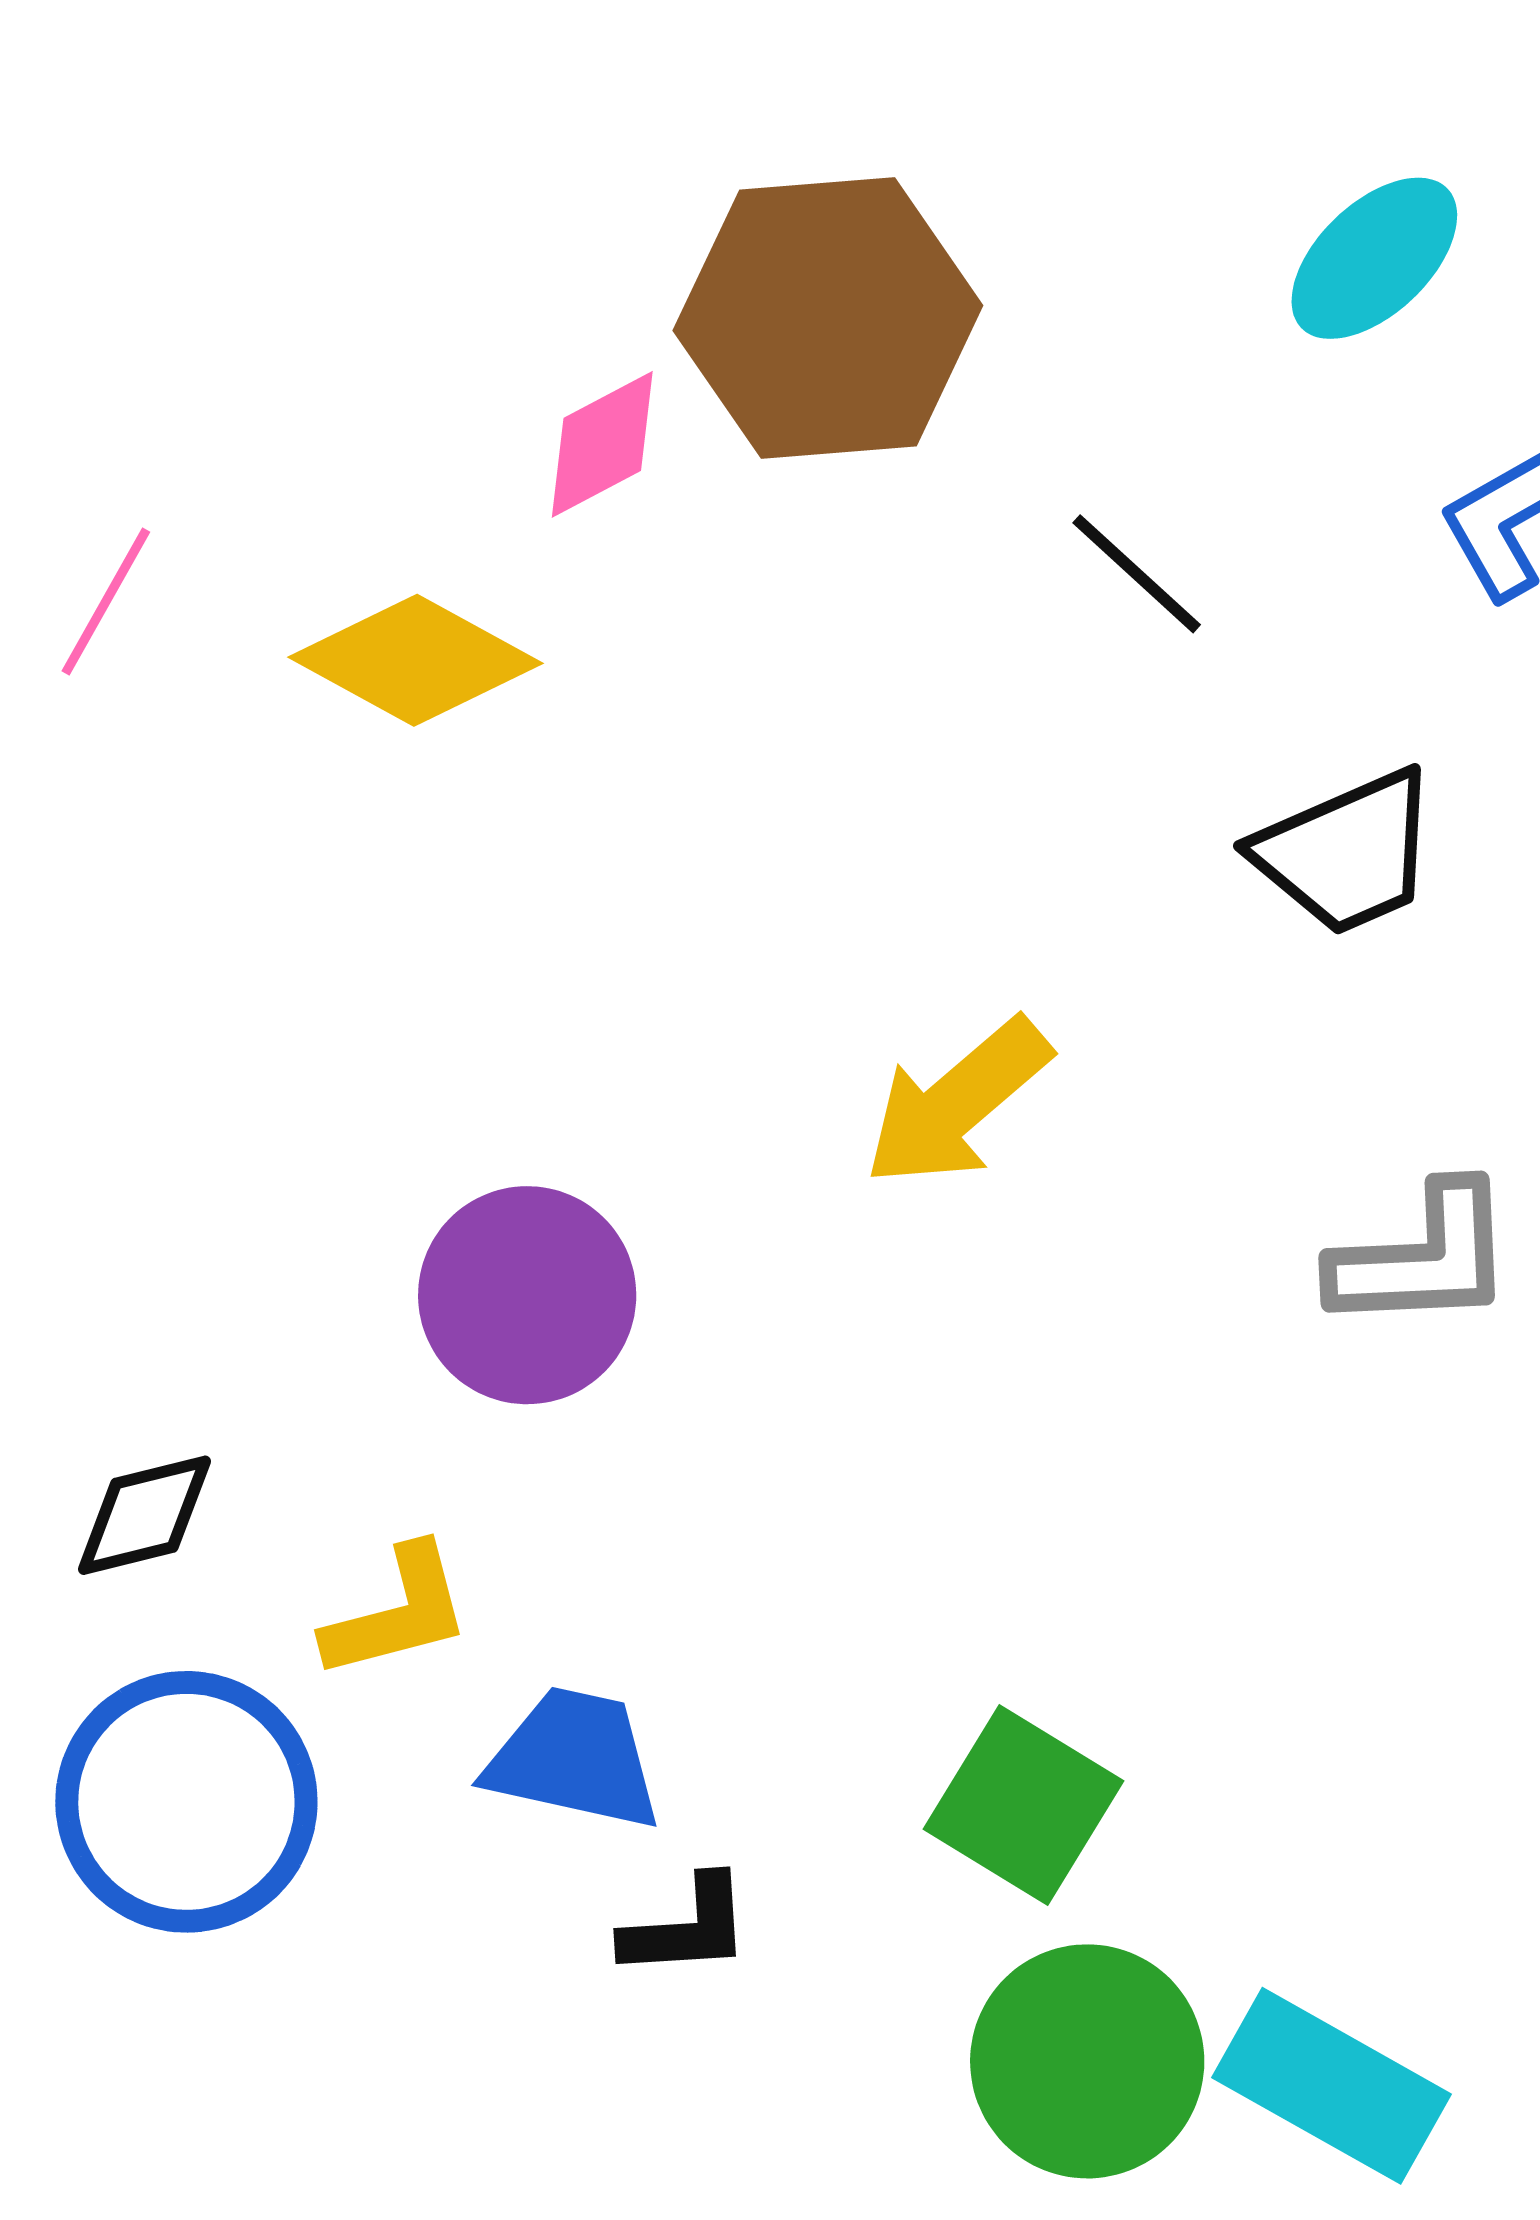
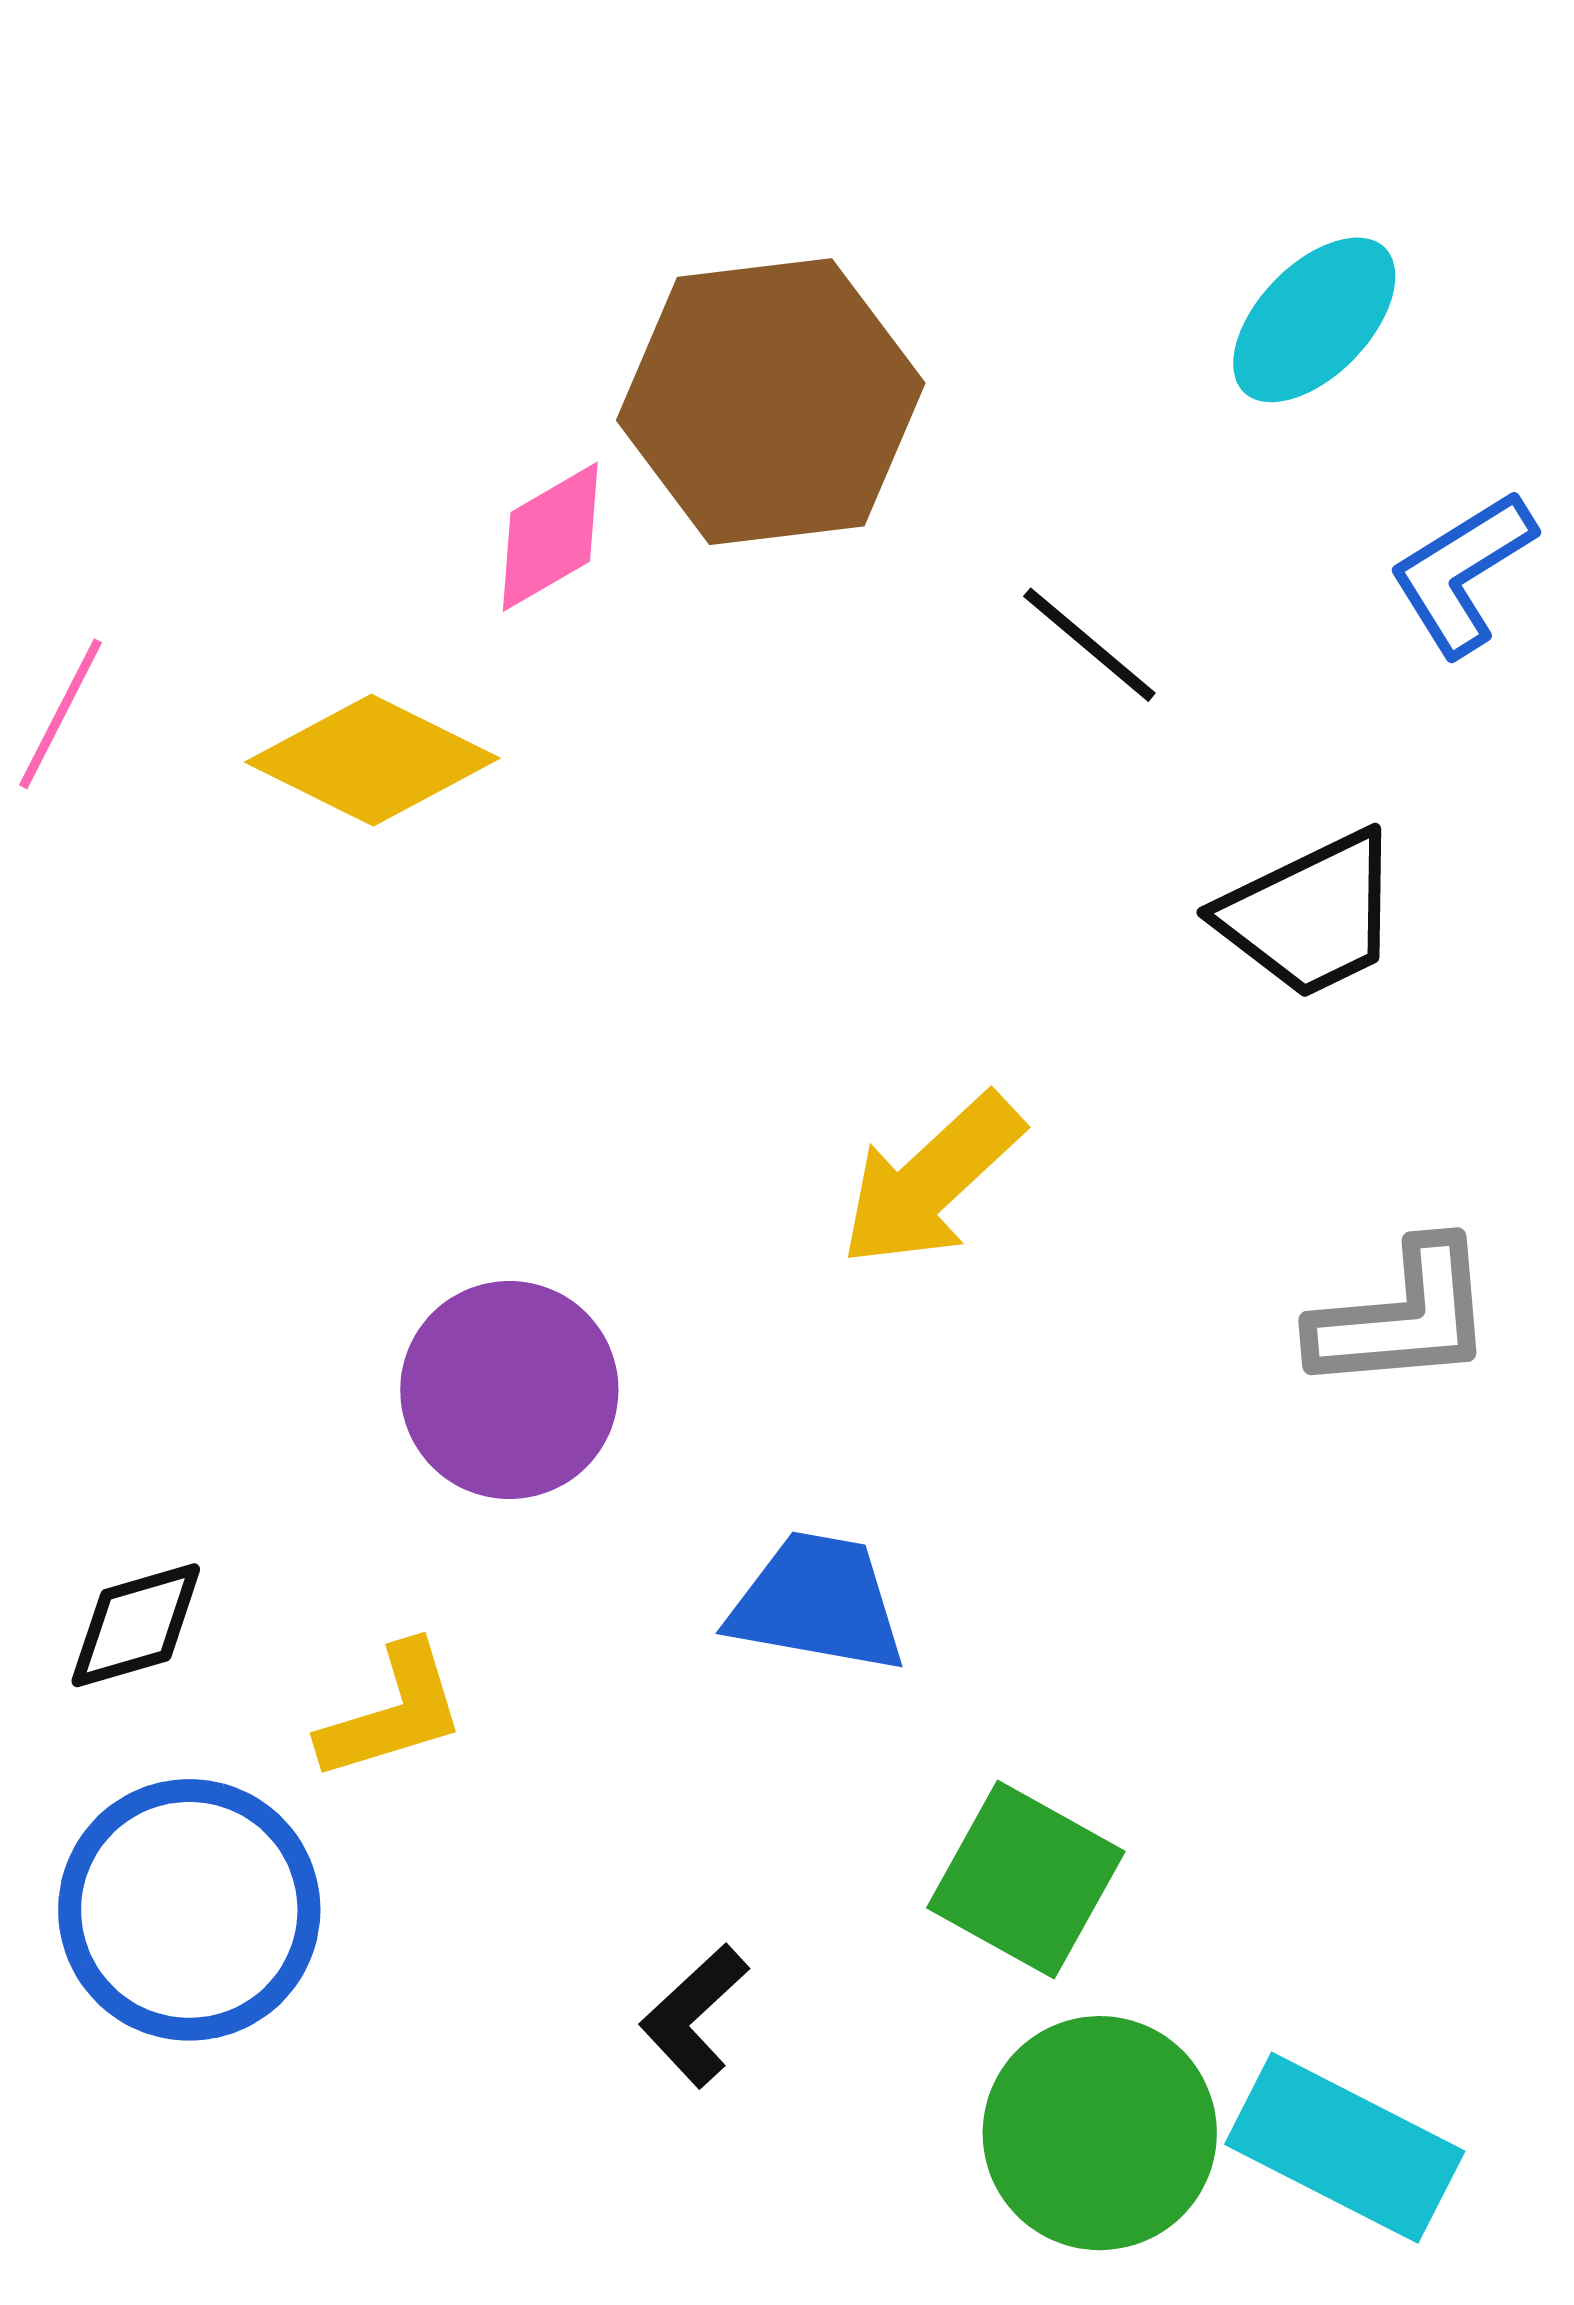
blue trapezoid: (574, 1759) -> (818, 1603), moved
black L-shape: (687, 1928) -> (694, 2015), turned 143

